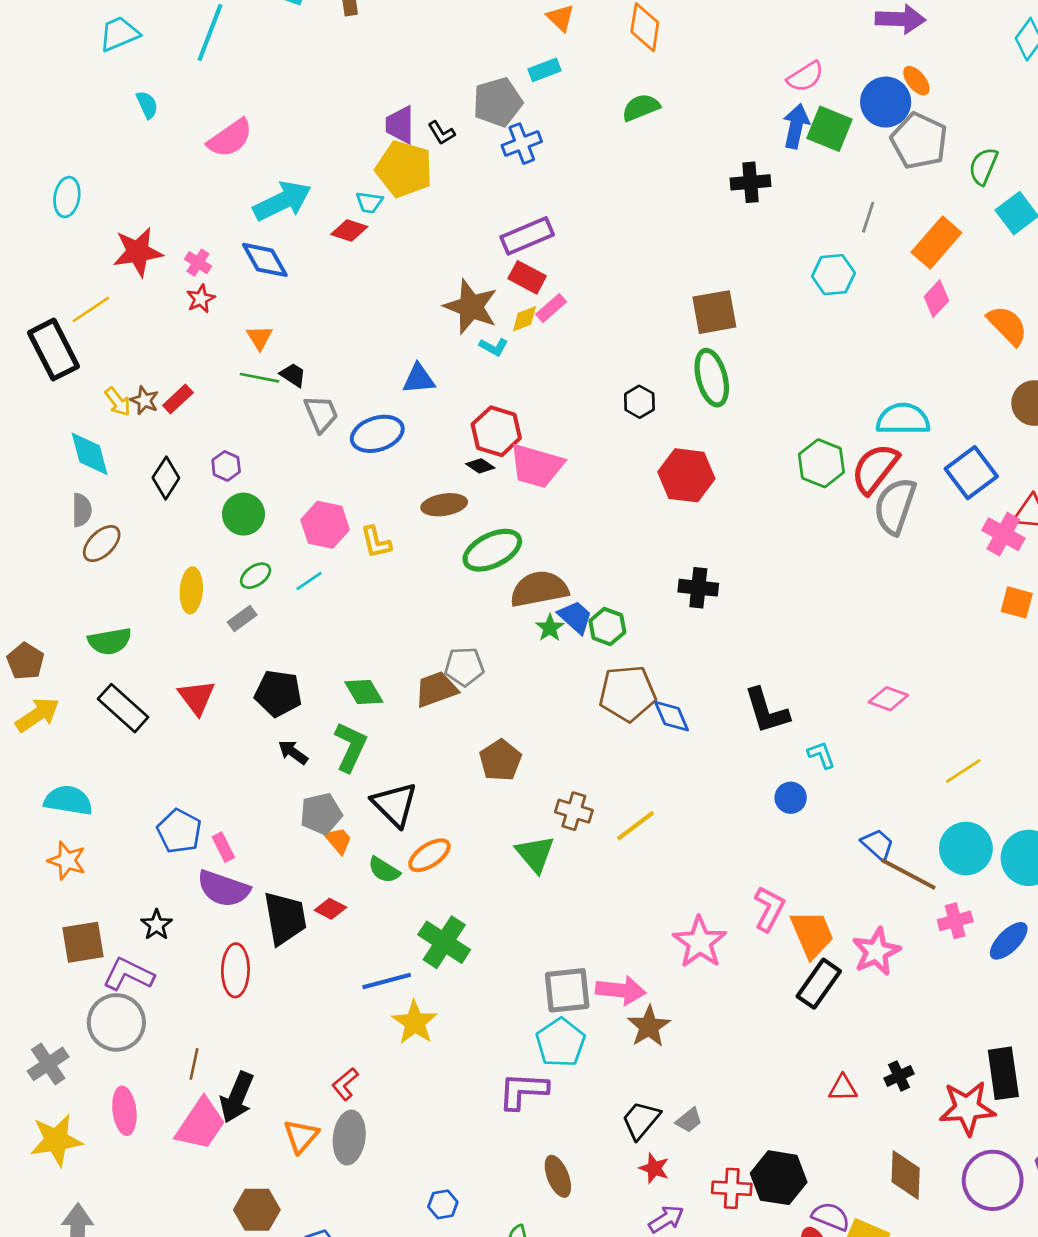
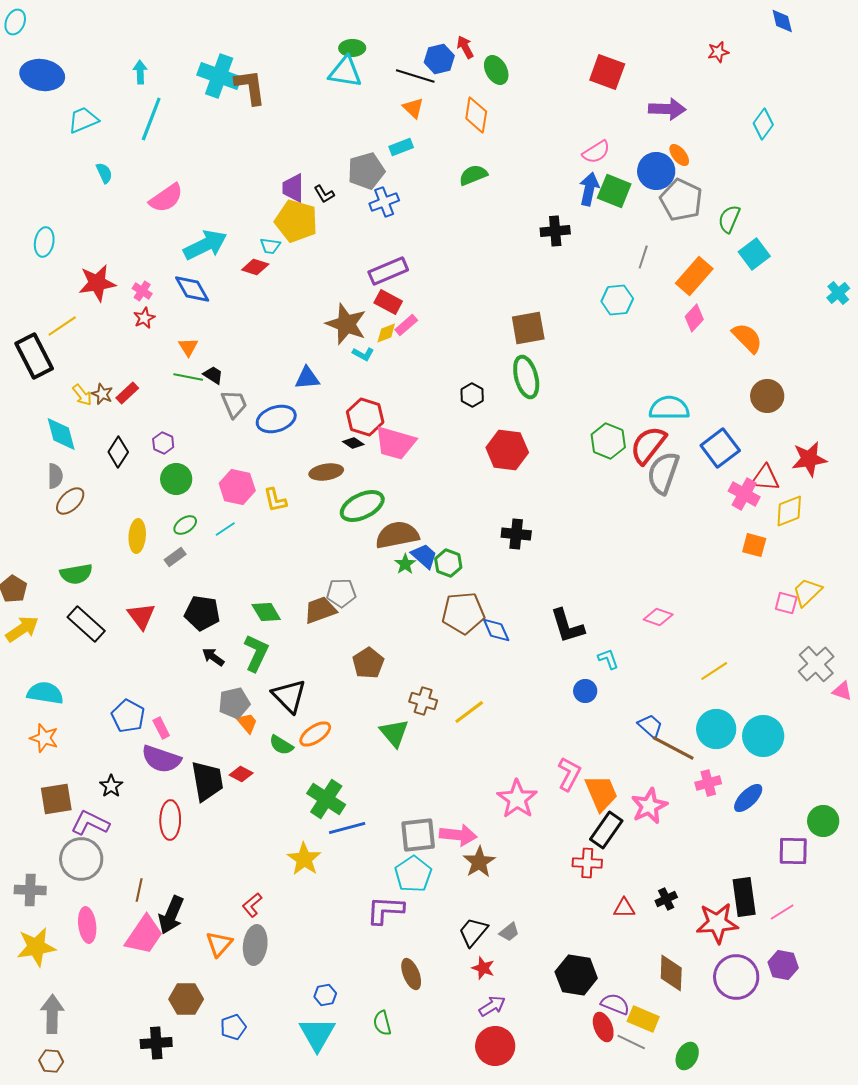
blue line: (387, 981) -> (347, 828), moved
gray cross: (48, 1064) -> (30, 890), turned 36
red cross: (732, 1188) -> (587, 863), moved

